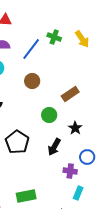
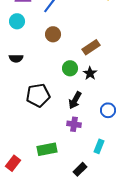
black star: (75, 128) -> (90, 73), moved
black pentagon: (17, 142) -> (38, 95), turned 30
purple cross: (70, 171) -> (74, 124), moved

